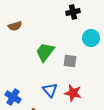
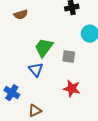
brown semicircle: (15, 26) -> (21, 15), moved
blue triangle: (50, 90) -> (36, 70), moved

